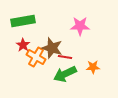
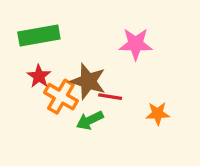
green arrow: (65, 74) -> (90, 120), moved, size x0.7

